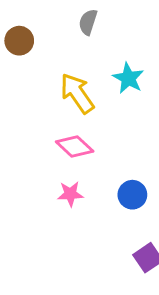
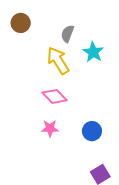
gray semicircle: (88, 22) -> (67, 34), moved

